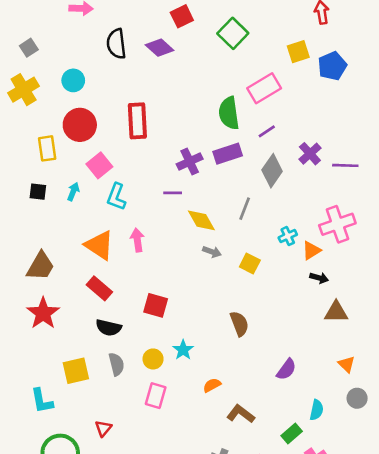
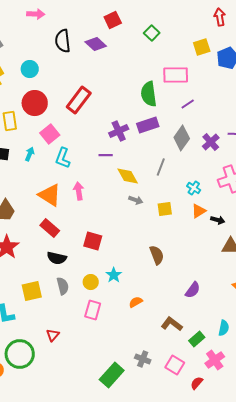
green square: (233, 33) -> (152, 33), size x0.7
pink rectangle: (264, 88) -> (176, 75), turned 30
red rectangle: (137, 121) -> (79, 100), turned 40
purple line: (267, 131) -> (188, 104), moved
purple cross: (310, 154) -> (211, 142), moved
cyan cross: (288, 236) -> (194, 188), turned -32
orange triangle: (311, 250) -> (199, 211), moved
yellow square: (250, 264) -> (165, 209), turned -35
cyan semicircle: (317, 410) -> (224, 328), moved
brown L-shape: (241, 414) -> (172, 324), moved

